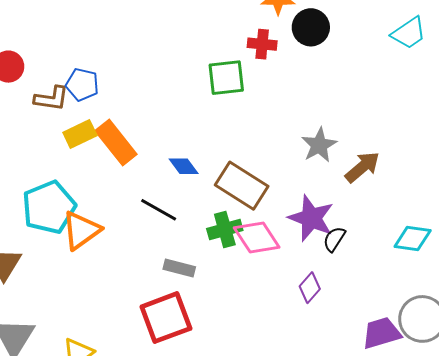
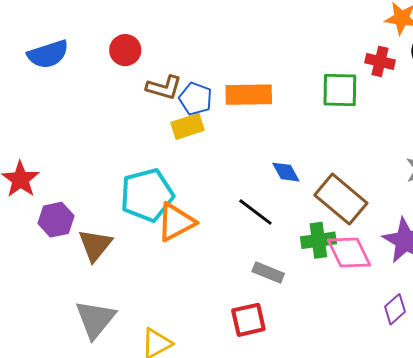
blue pentagon: (82, 85) -> (196, 99), moved
orange rectangle: (116, 143) -> (249, 95), moved, turned -60
red square: (166, 318) -> (248, 320), size x0.7

